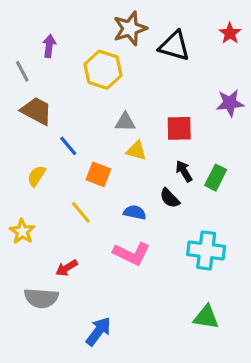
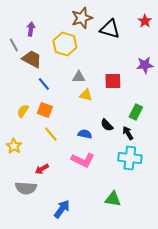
brown trapezoid: (36, 111) -> (32, 59), moved
blue line: (68, 146) -> (44, 84), moved
black arrow: (184, 171) -> (128, 133), moved
orange square: (98, 174) -> (45, 110), moved
green triangle: (206, 317) -> (113, 199), moved

